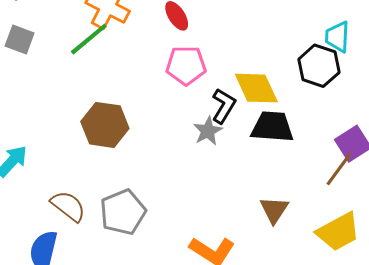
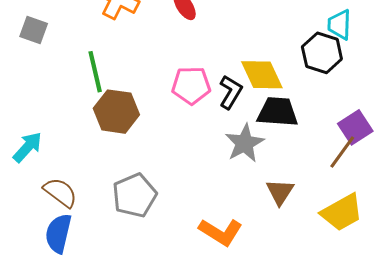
green line: (89, 39) -> (95, 72), moved, turned -63
pink pentagon: (186, 65) -> (191, 85), moved
gray star: (208, 131) -> (245, 143), moved, size x1.4
brown semicircle: (68, 206) -> (60, 192), moved

